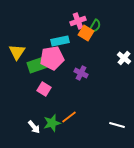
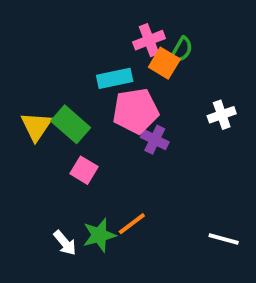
yellow triangle: (17, 52) -> (36, 126), moved
pink pentagon: (52, 58) -> (136, 111), moved
white cross: (124, 58) -> (222, 115), moved, turned 32
green rectangle: (37, 65) -> (71, 124), turned 60

